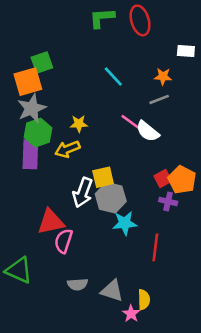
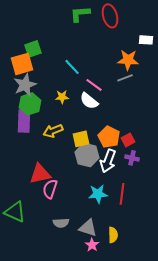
cyan line: (113, 76) -> (72, 67), moved
orange star: (163, 76) -> (128, 60), size x1.5
pink line: (131, 122) -> (94, 85), moved
white semicircle: (148, 131) -> (89, 101), moved
yellow arrow: (67, 149) -> (53, 131), moved
orange pentagon: (182, 180) -> (109, 137), moved
white arrow: (83, 193) -> (108, 161), moved
cyan star: (125, 223) -> (98, 194), moved
pink star: (131, 314) -> (92, 245), moved

